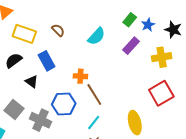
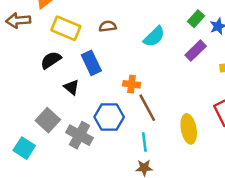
brown semicircle: (58, 30) -> (108, 26), turned -56
cyan line: (94, 123) -> (144, 142), turned -49
yellow ellipse: (135, 123) -> (189, 129), moved

